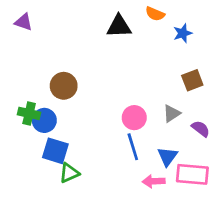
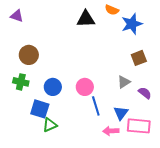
blue star: (183, 33) -> (132, 24), size x1.5
brown circle: (64, 86) -> (29, 55), moved
pink circle: (134, 118) -> (85, 87), moved
blue circle: (44, 120) -> (53, 87), moved

